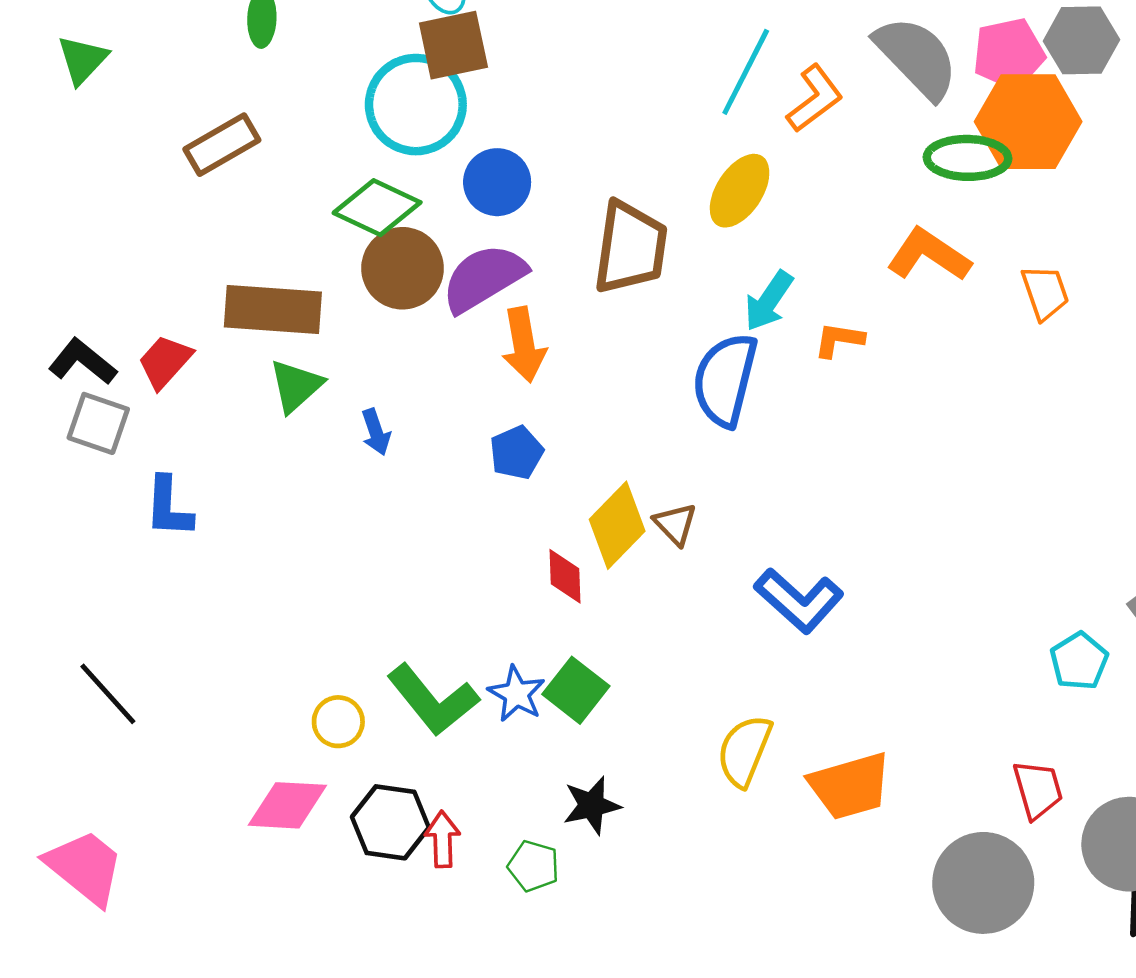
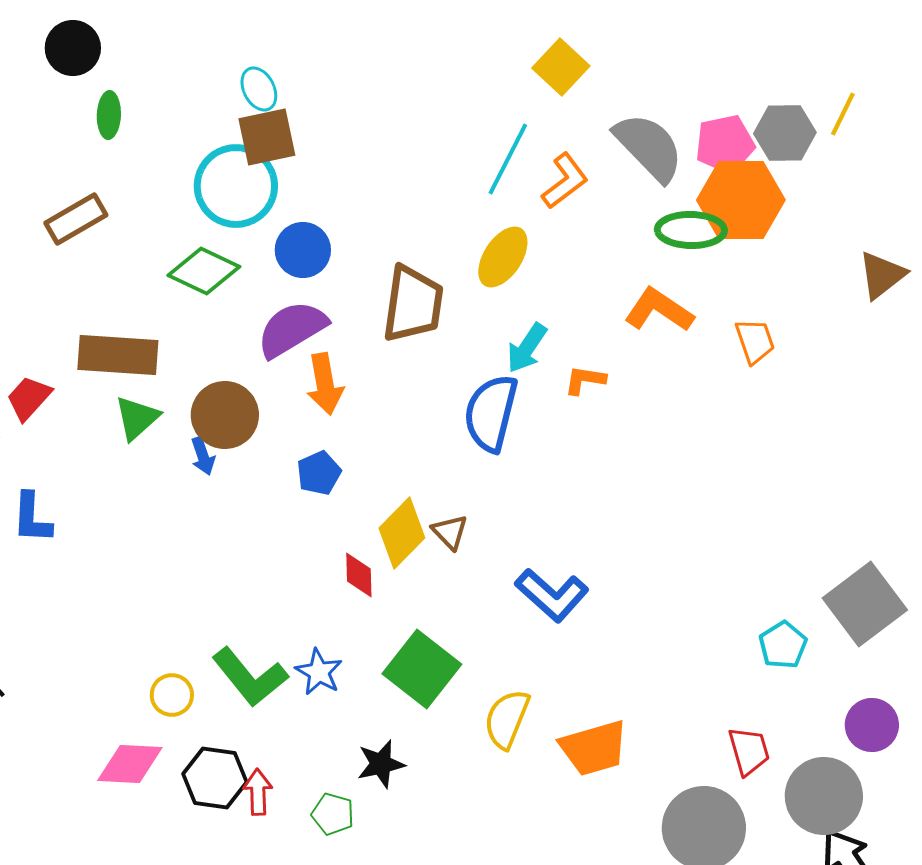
brown circle: (403, 268) -> (225, 415), moved
green square: (576, 690) -> (422, 669), moved, size x1.4

